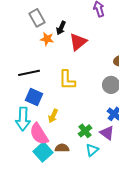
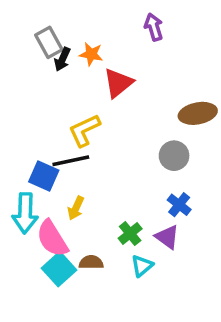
black arrow: (61, 28) -> (62, 59), moved
orange star: (47, 39) -> (91, 54), moved
black line: (29, 73) -> (71, 161), moved
yellow L-shape: (67, 80) -> (84, 130), moved, turned 65

